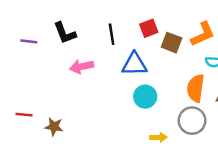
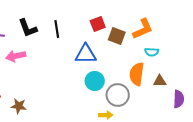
black line: (112, 34) -> (57, 29), moved
pink arrow: (82, 67) -> (16, 56), moved
gray circle: (192, 121) -> (118, 95), moved

